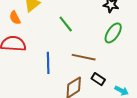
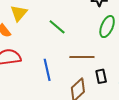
black rectangle: (98, 79) -> (101, 76), turned 56

